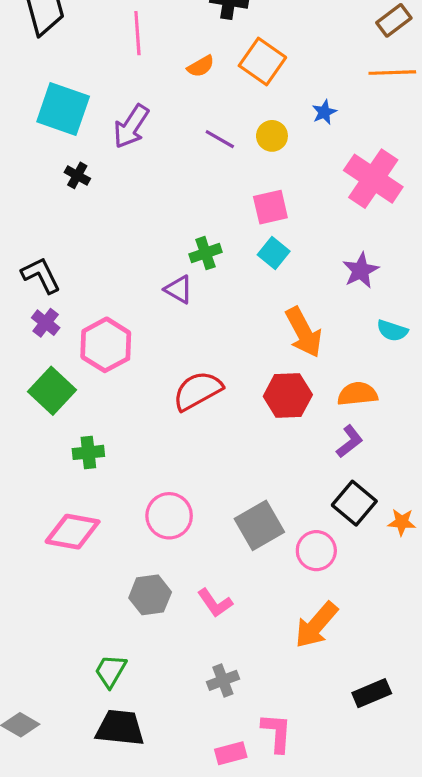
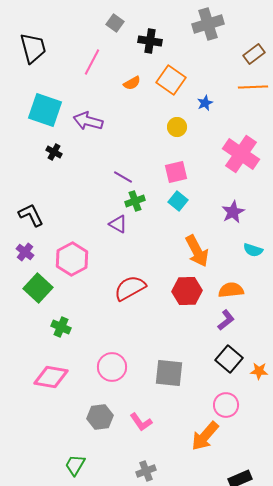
pink line: (137, 33) -> (92, 62), turned 32
blue star: (324, 112) -> (205, 103), moved
purple arrow: (131, 126) -> (88, 121), turned 72
purple line: (220, 139) -> (123, 177), moved
purple cross: (46, 323) -> (25, 252), moved
green cross: (88, 452) -> (61, 327), turned 30
gray square: (259, 525) -> (169, 373), turned 36
pink circle: (316, 551) -> (226, 405), moved

